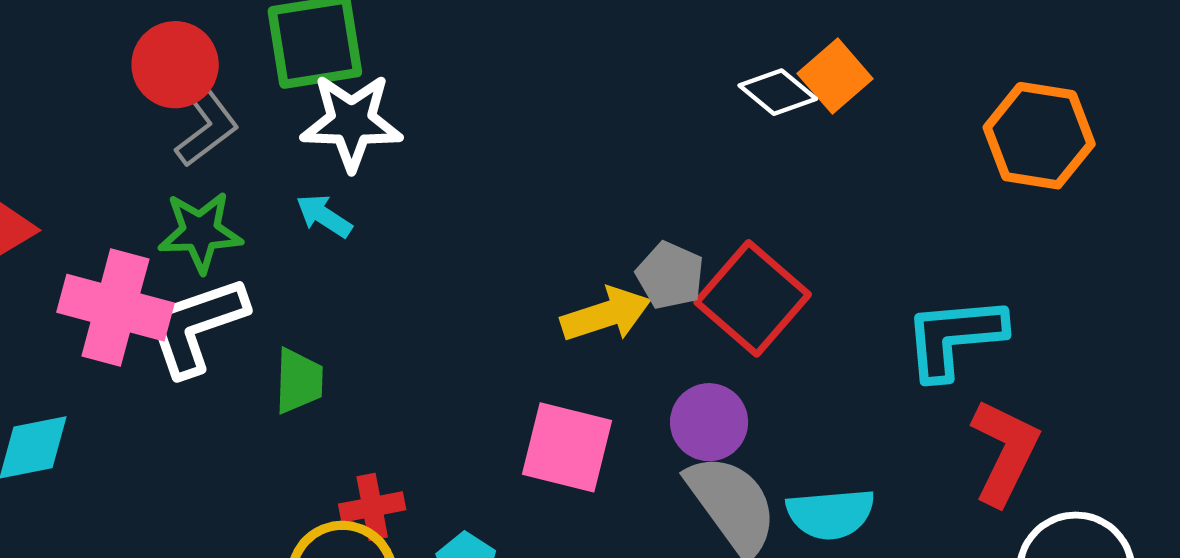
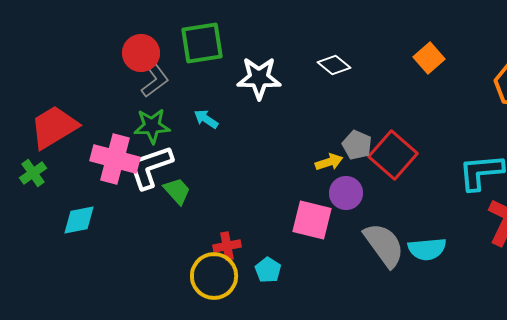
white diamond: (778, 92) -> (334, 65), moved
white star: (352, 122) -> (259, 78), moved
yellow arrow: (606, 314) -> (329, 162), size x0.7
green trapezoid: (299, 381) -> (177, 191), moved, turned -44
purple circle: (709, 422) -> (346, 193), moved

